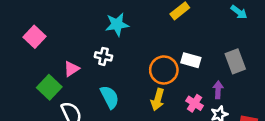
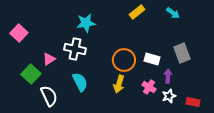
cyan arrow: (239, 12) -> (173, 13), moved
white cross: (103, 56) -> (75, 49), size x1.5
white rectangle: (191, 60) -> (152, 59), moved

